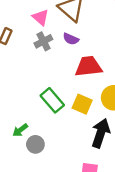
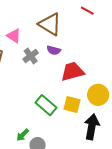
pink triangle: (40, 17) -> (14, 36), moved

